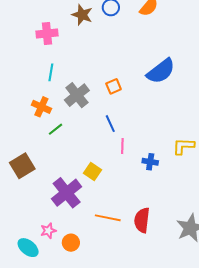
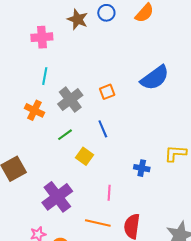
green line: (56, 129) -> (65, 135), moved
pink line: (122, 146) -> (109, 193), moved
yellow square: (93, 171) -> (84, 156), moved

